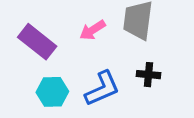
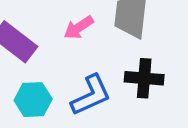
black cross: (149, 75) -> (144, 78), size x1.4

